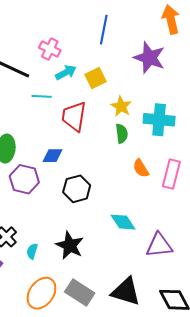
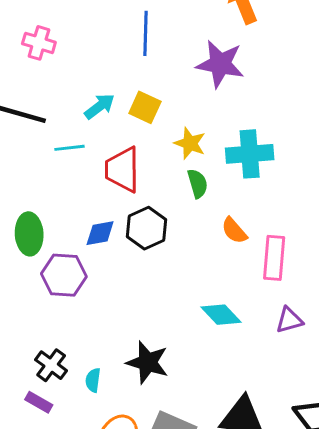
pink cross: (50, 49) -> (39, 43), moved
yellow square: (95, 78) -> (145, 107), turned -30
pink rectangle: (171, 174) -> (274, 258), moved
black hexagon: (77, 189) -> (146, 228), moved
purple triangle: (159, 245) -> (289, 320), moved, size x0.7

